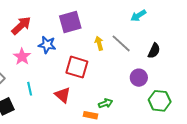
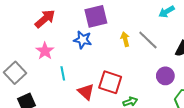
blue star: (47, 45) -> (83, 40), moved
red square: (77, 67) -> (110, 82), moved
cyan line: (30, 89) -> (63, 73), moved

